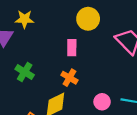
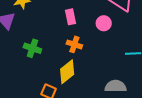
pink circle: (102, 102) -> (104, 23), moved

